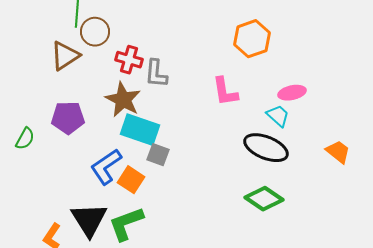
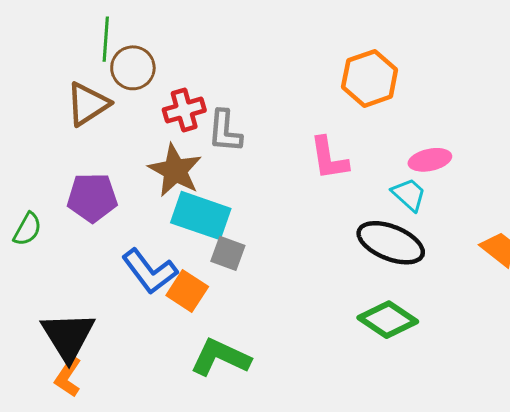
red cross: (129, 60) -> (184, 110), turned -32
blue L-shape: (106, 167) -> (149, 271), turned -93
black triangle: (89, 220) -> (68, 336), moved
green L-shape: (126, 224) -> (220, 357), moved, turned 45

